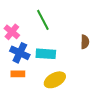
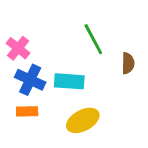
green line: (43, 20) -> (93, 39), moved

